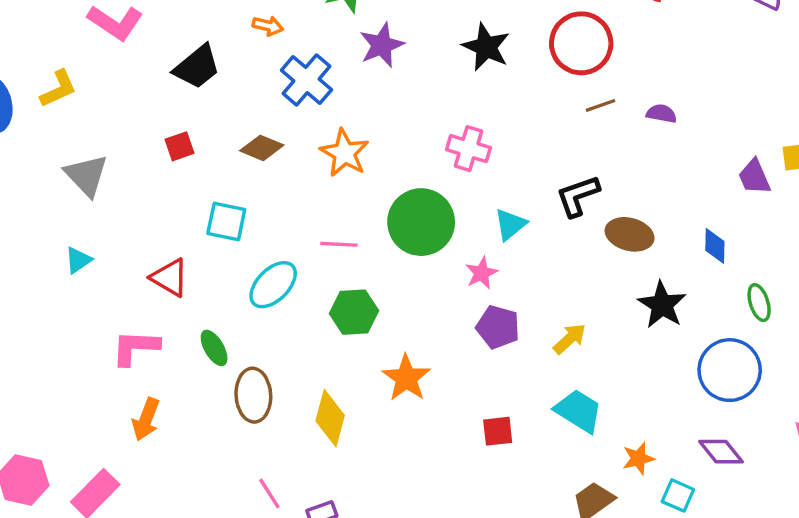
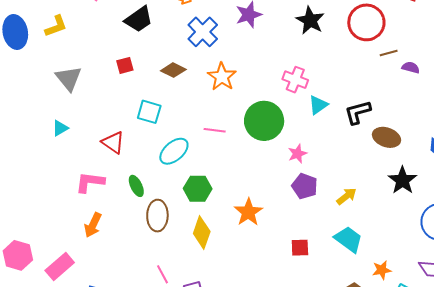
brown line: (601, 105) -> (389, 53), moved
cyan triangle: (510, 224) -> (318, 105), moved
green hexagon: (354, 312) -> (198, 189), moved

